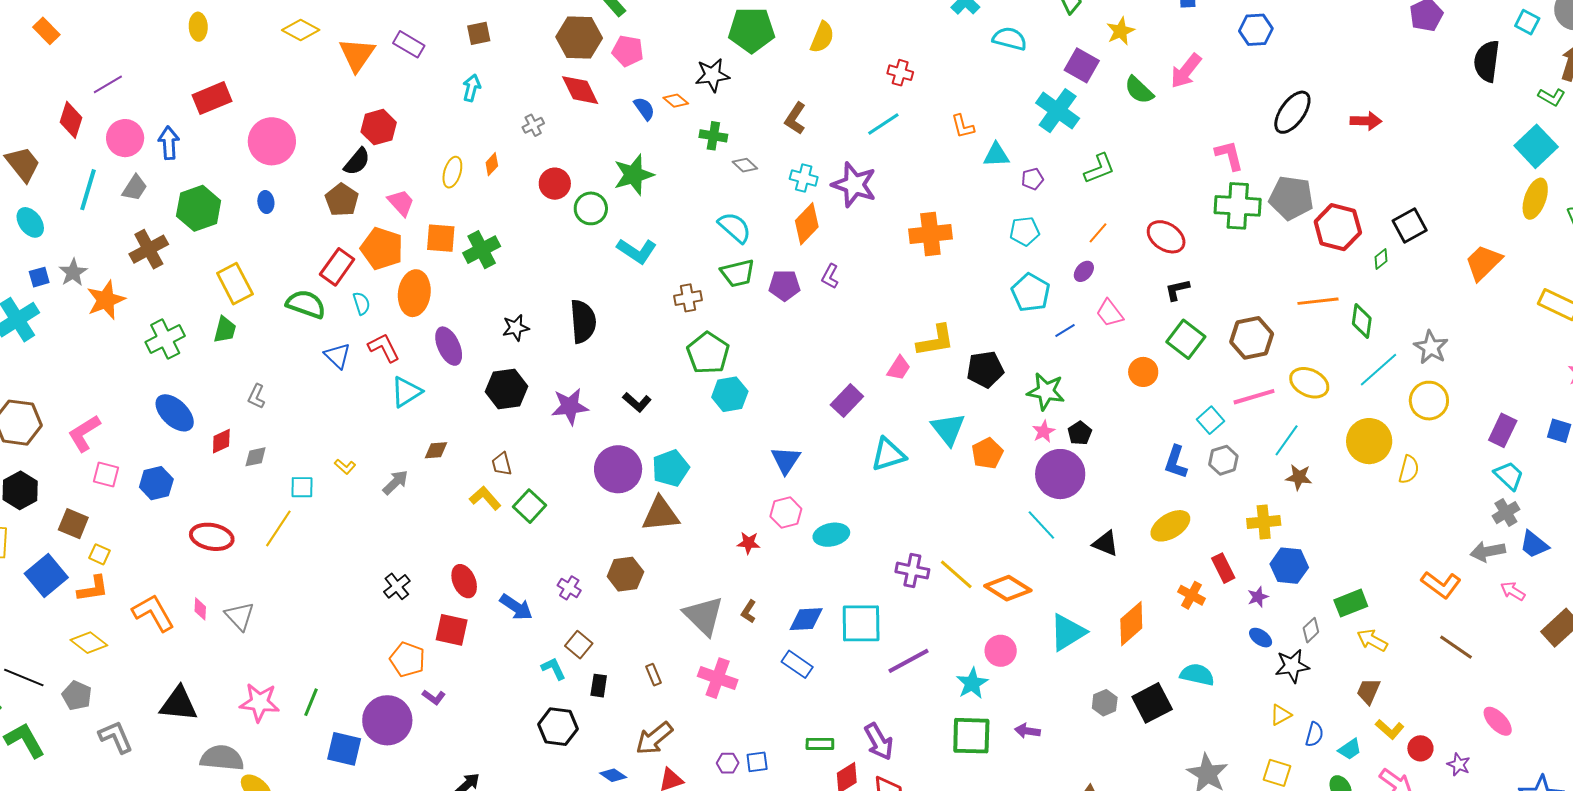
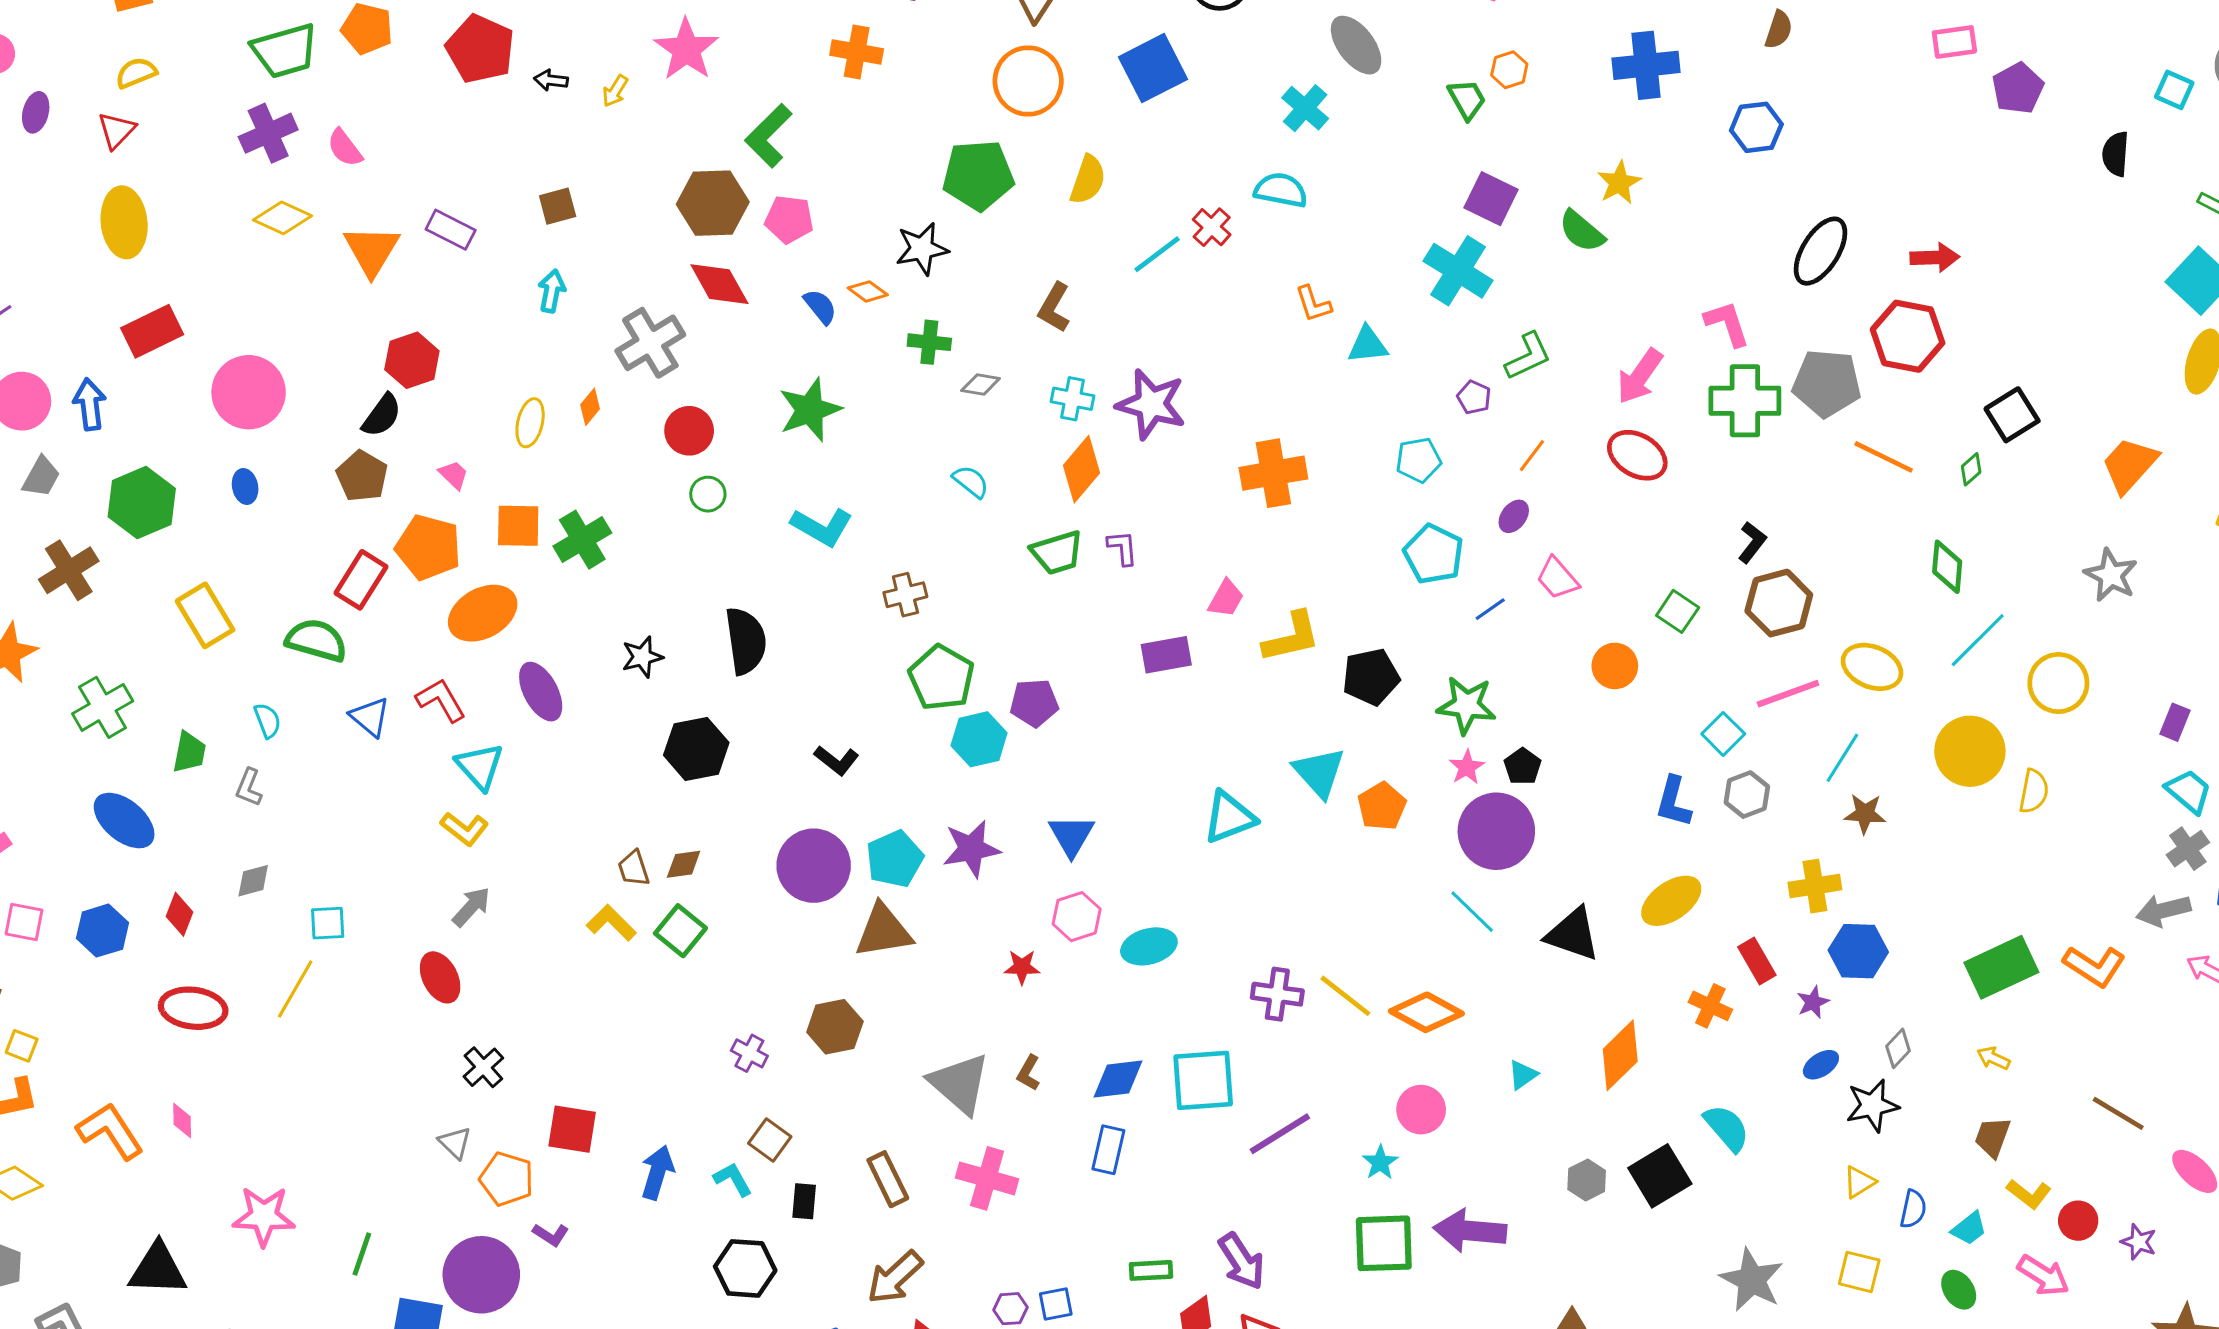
yellow ellipse: (198, 27) -> (124, 222), size x1.6
yellow star: (1121, 31) -> (1619, 183), moved
cyan semicircle: (1010, 39) -> (1281, 190), moved
black semicircle: (1487, 61) -> (2116, 154), size x0.7
pink arrow: (1186, 71) -> (1640, 376), moved
red cross: (900, 73) -> (1212, 227), turned 30
cyan line: (883, 124) -> (1157, 254), moved
gray cross: (533, 125) -> (650, 343), size x2.0
gray diamond: (745, 165) -> (981, 385), turned -30
purple pentagon: (1032, 179) -> (1474, 397), moved, turned -30
pink trapezoid: (401, 203) -> (454, 475), size x0.7
green circle: (591, 208) -> (708, 494), moved, size x0.7
cyan semicircle: (735, 227) -> (971, 481), size x0.7
red hexagon: (1338, 227) -> (1908, 336), moved
green trapezoid: (738, 273) -> (1057, 553), moved
purple L-shape: (830, 276) -> (1123, 548), turned 150
purple pentagon: (784, 285) -> (1034, 703), moved
black L-shape: (1177, 290) -> (1752, 542), moved, turned 144
orange ellipse: (414, 293) -> (483, 613), turned 57
orange line: (1318, 301) -> (1884, 457), moved, turned 36
cyan semicircle: (362, 303) -> (267, 721), moved
green trapezoid: (225, 330) -> (189, 752), moved
green square: (1186, 339) -> (1678, 611), size x0.7
gray star: (1431, 347) -> (2111, 575), moved
pink trapezoid: (899, 368) -> (1226, 598), moved
black hexagon: (507, 389) -> (696, 749), moved
cyan triangle: (406, 392) -> (480, 766), turned -36
purple rectangle: (847, 401) -> (1166, 655), moved, turned 40
purple star: (570, 406) -> (971, 849), moved
purple rectangle: (1503, 430) -> (2175, 722), size x0.7
red diamond: (221, 441) -> (180, 914), moved, turned -40
brown diamond: (436, 450) -> (684, 864), moved
yellow L-shape: (345, 467) -> (464, 829), moved, size x1.4
black triangle: (1106, 544) -> (1573, 934), size x1.4
red ellipse: (464, 581) -> (440, 977), moved
green rectangle: (1351, 603) -> (2001, 967), moved, size x1.4
blue arrow: (516, 607) -> (657, 1172), moved, turned -104
gray triangle: (240, 616) -> (455, 1143), moved, size x0.7
cyan triangle: (1068, 632) -> (1523, 1075), size x0.5
blue ellipse: (1261, 638) -> (1821, 1065), turned -65
yellow arrow: (1372, 640) -> (1993, 1058), size x0.7
brown line: (1456, 647) -> (2118, 1113), moved
blue rectangle: (797, 664) -> (1108, 1150), turned 72
brown rectangle: (654, 675) -> (888, 1179), size x1.6
cyan semicircle: (1197, 675) -> (1727, 1128), turned 40
cyan star: (972, 683) -> (1380, 1162), size x0.7
pink star: (260, 702) -> (264, 1216), moved
purple arrow: (1027, 731) -> (1470, 1231), size x1.8

